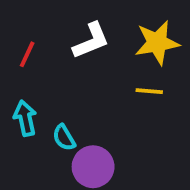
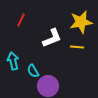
white L-shape: (91, 41) -> (52, 38), moved
red line: (27, 54) -> (21, 20), moved

